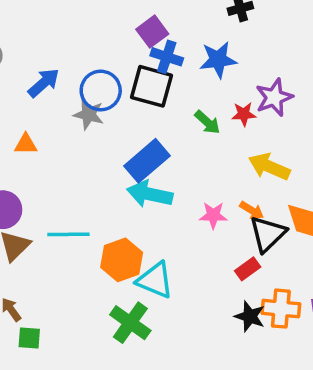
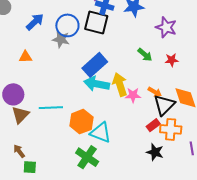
purple star: (274, 97) -> (166, 27), turned -30
red star: (244, 114) -> (172, 60), moved
green arrow: (207, 122) -> (145, 55), moved
yellow arrow: (269, 167) -> (120, 84), moved, turned 50
orange cross: (281, 309) -> (171, 129), moved

